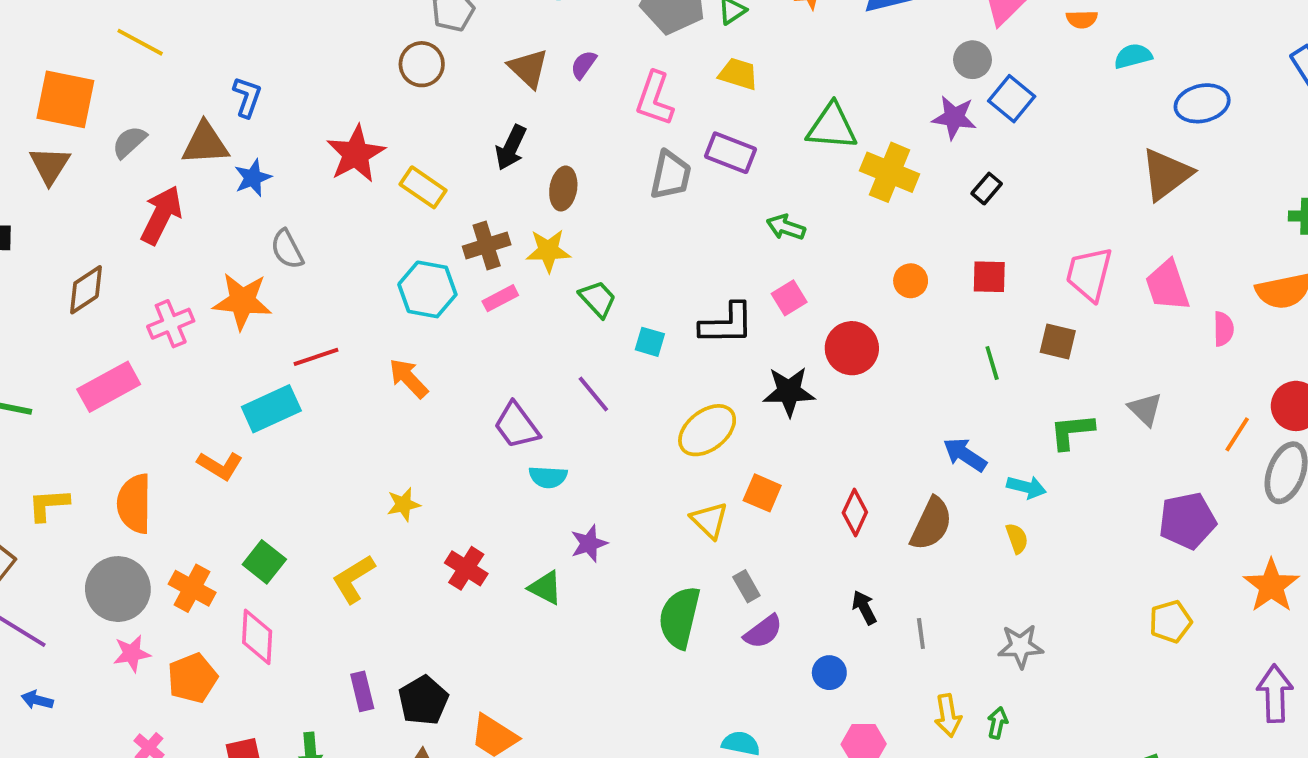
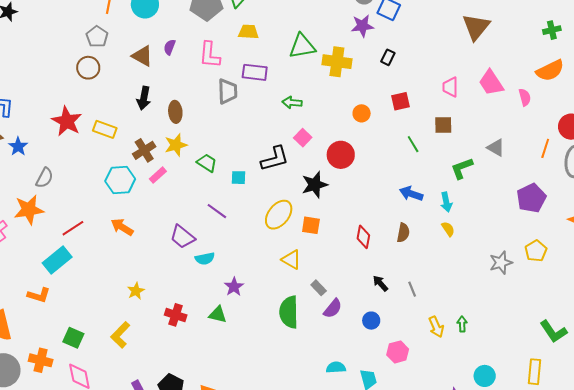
gray semicircle: (287, 249) -> (45, 178), turned -110
pink trapezoid: (1089, 274) -> (450, 87), size x0.7
cyan arrow: (1026, 487) -> (446, 202), turned 78
orange square: (762, 493) -> (311, 225), moved
brown semicircle: (931, 524) -> (403, 233), size x0.7
gray star: (1021, 646) -> (501, 263), moved

